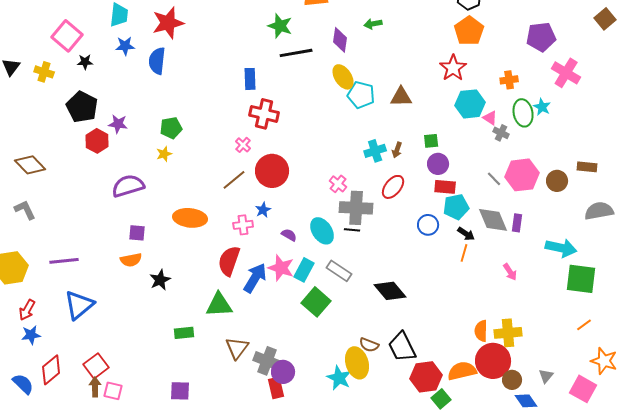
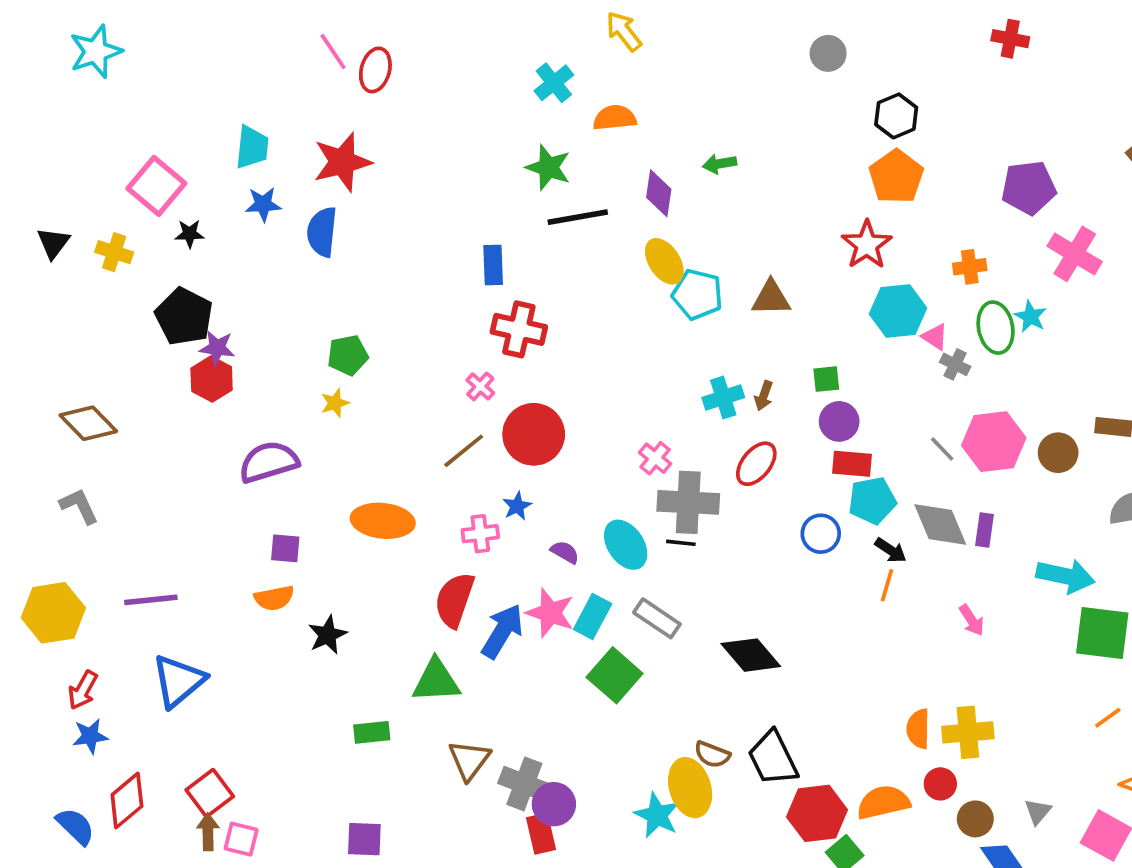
purple star: (118, 124) -> (217, 348), moved
red circle: (493, 361) -> (940, 784), size x0.5

